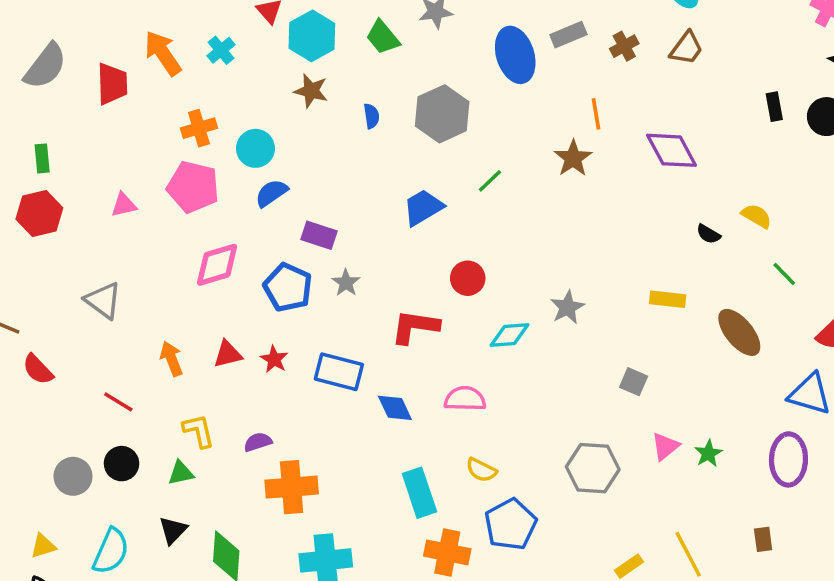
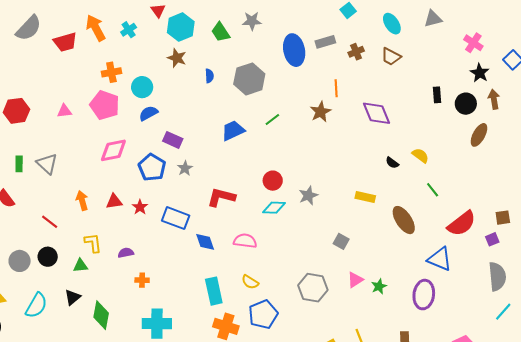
brown trapezoid: (686, 48) -> (391, 57), turned 75
red trapezoid: (112, 84) -> (65, 42), turned 70
green rectangle: (42, 158) -> (19, 164), moved
red circle: (468, 278) -> (273, 181), moved
orange cross: (292, 487) -> (142, 280), size x0.5

